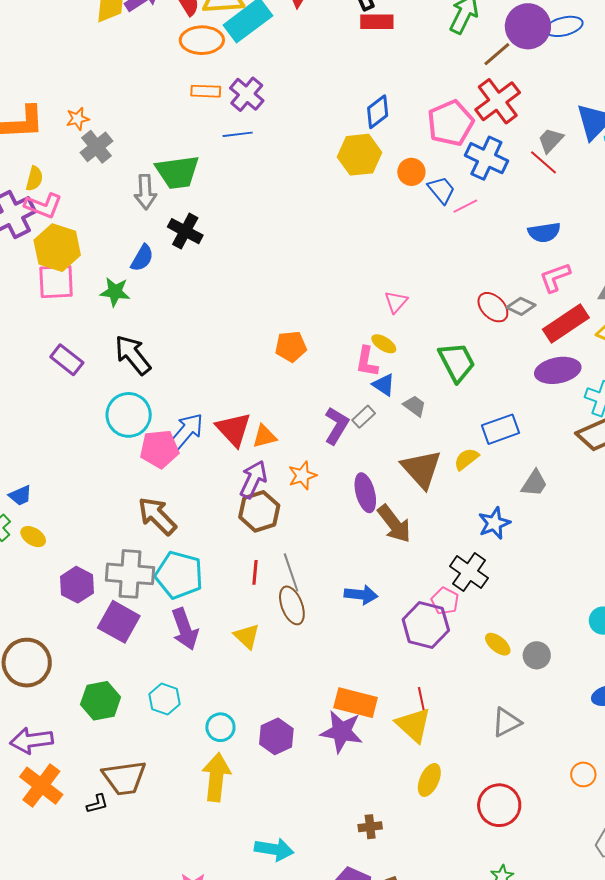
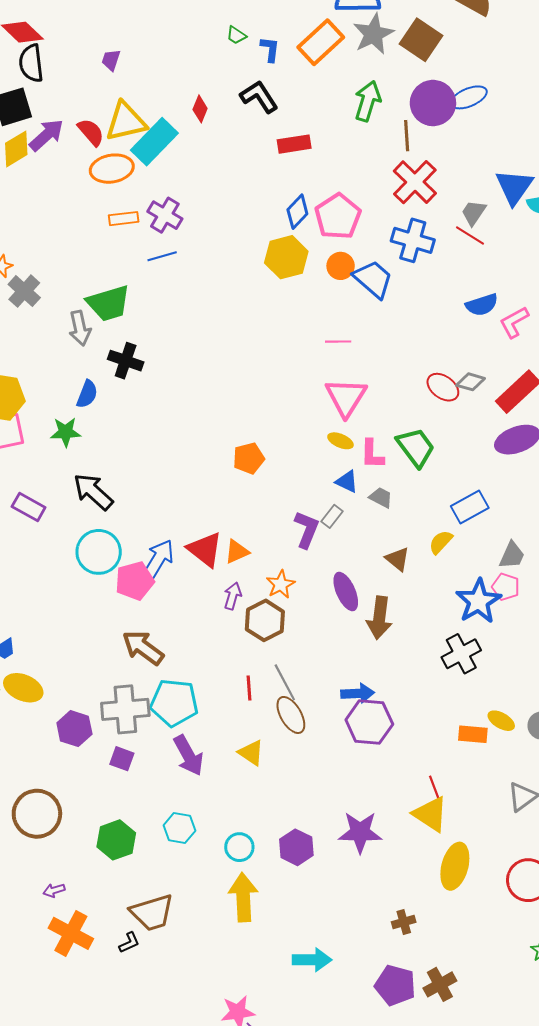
red rectangle: (377, 22) -> (294, 144), moved
brown line: (497, 54) -> (407, 136), turned -44
pink pentagon: (451, 123) -> (338, 217), moved
blue trapezoid: (441, 190) -> (373, 279), size x1.4
pink line: (465, 206) -> (338, 342), moved, turned 35
pink L-shape: (555, 277) -> (514, 322), moved
pink triangle: (396, 302) -> (346, 397), size x1.8
pink L-shape: (367, 362) -> (372, 454), moved
brown triangle: (421, 469) -> (398, 559), size x0.6
purple arrow: (253, 479) -> (233, 596), size x0.7
brown hexagon: (259, 511) -> (265, 620), moved
blue star: (494, 523) -> (478, 601), size x1.4
brown arrow: (394, 524) -> (379, 618), turned 54
yellow ellipse: (33, 537) -> (23, 688), size x1.5
black cross: (469, 572) -> (461, 654), turned 36
pink pentagon: (445, 601) -> (506, 587), moved
purple square: (119, 622) -> (122, 759), size x0.6
purple hexagon: (426, 625) -> (369, 722), moved
orange rectangle: (356, 703) -> (473, 734), moved, size x0.7
purple arrow: (31, 741) -> (54, 890), size x0.5
yellow ellipse: (429, 780) -> (455, 866), size x1.4

